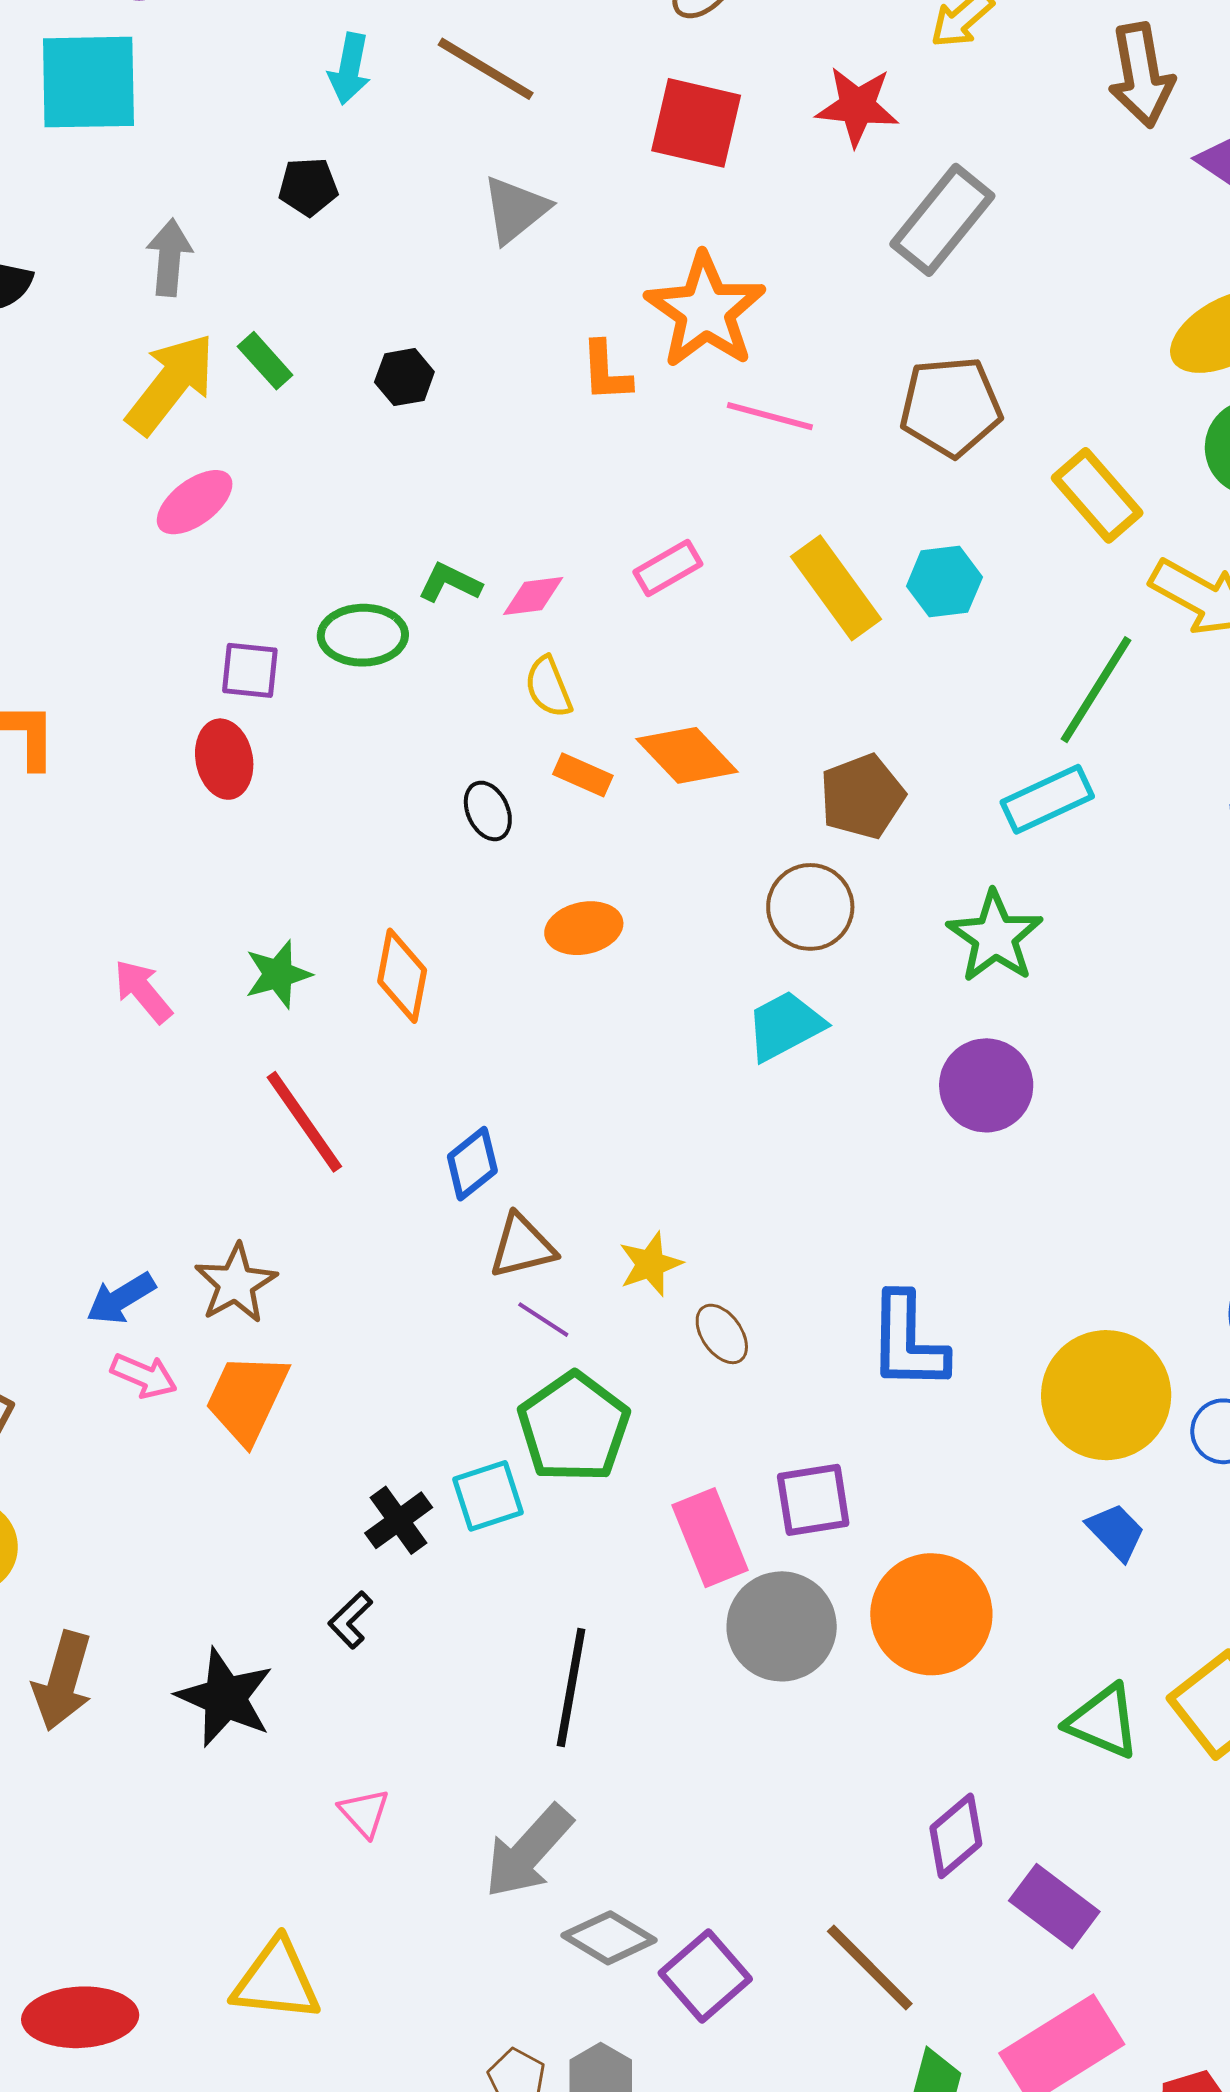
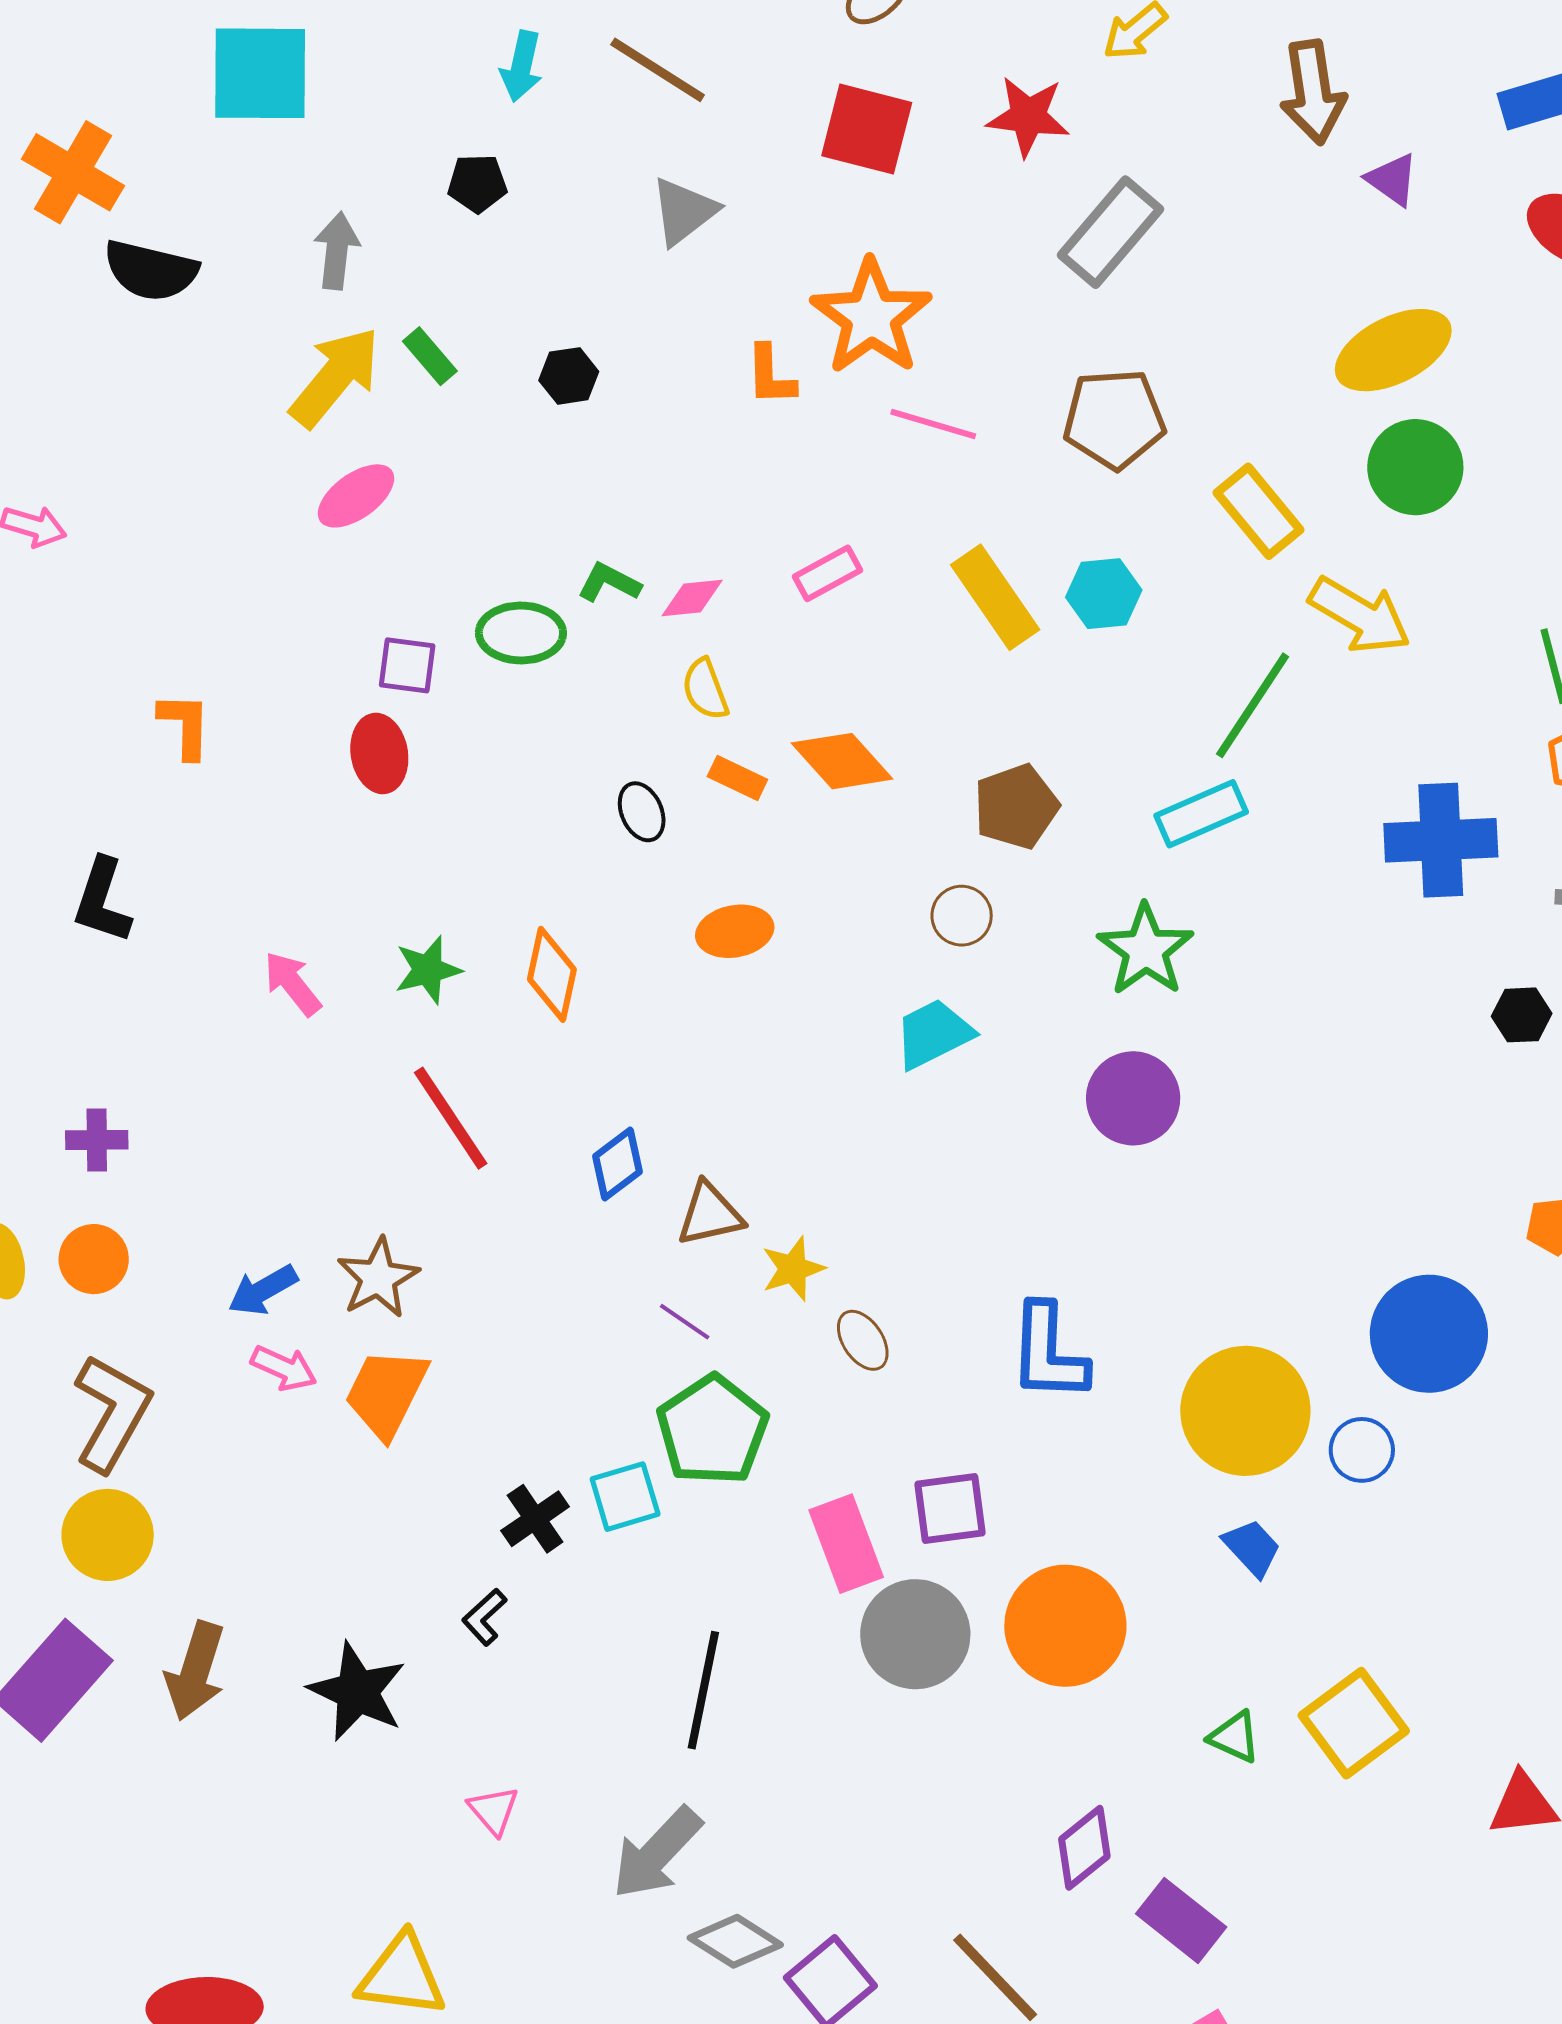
brown circle: (810, 907) -> (962, 916), size x0.7
brown triangle: (522, 1246) -> (710, 1214), moved
green triangle: (1103, 1721) -> (1234, 1737), size x0.7

